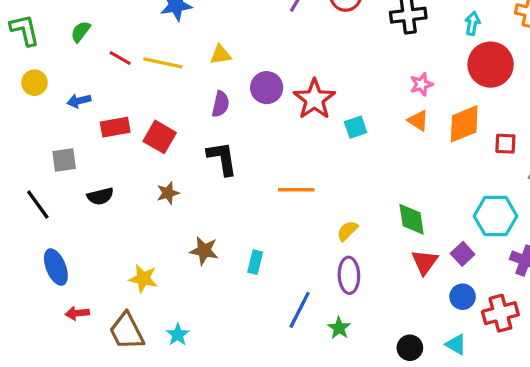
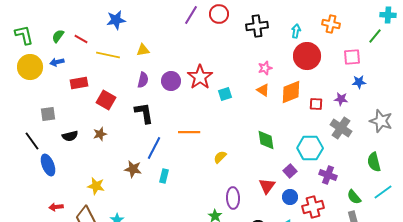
red line: (120, 58) -> (81, 39), moved
yellow circle: (34, 83) -> (30, 67), size x1.6
purple circle: (267, 88) -> (171, 81), moved
blue arrow: (79, 101) -> (57, 62), moved
red rectangle: (115, 127) -> (79, 83), moved
brown star: (168, 193) -> (100, 134), moved
green diamond: (412, 219) -> (266, 140), moved
red triangle: (425, 262) -> (267, 186), moved
blue ellipse: (56, 267) -> (48, 165), moved
purple ellipse: (349, 275) -> (233, 198), moved
blue line: (300, 310) -> (154, 148), moved

